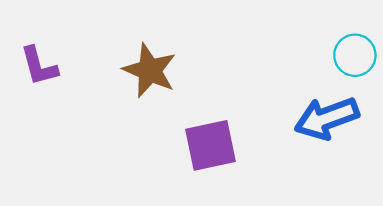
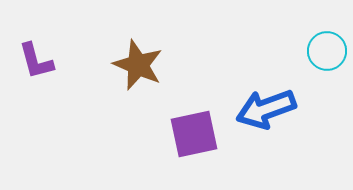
blue arrow: (327, 118) -> (266, 109), moved

